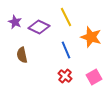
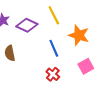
pink square: (94, 77) -> (86, 66), moved

